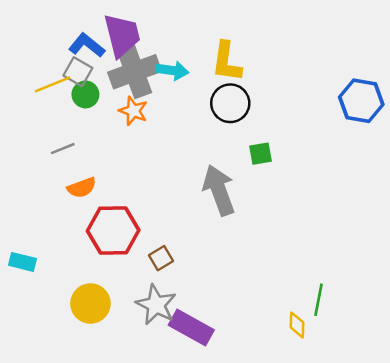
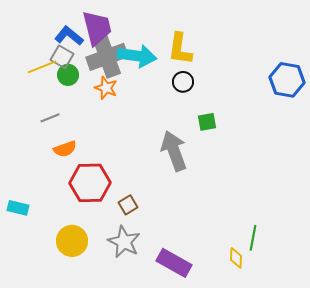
cyan arrow: (172, 71) -> (137, 56), size x1.5
black circle: (230, 103) -> (183, 82), size x0.7
purple rectangle: (191, 327) -> (174, 263), moved

